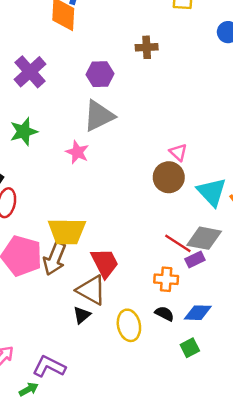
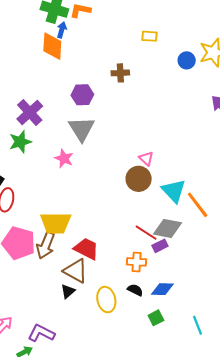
purple cross: (30, 72) -> (30, 112), moved
gray triangle: (99, 116) -> (82, 129), turned -36
red trapezoid: (105, 263) -> (86, 249), turned -36

